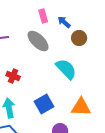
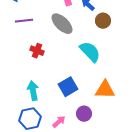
red cross: (13, 76) -> (37, 51), moved

